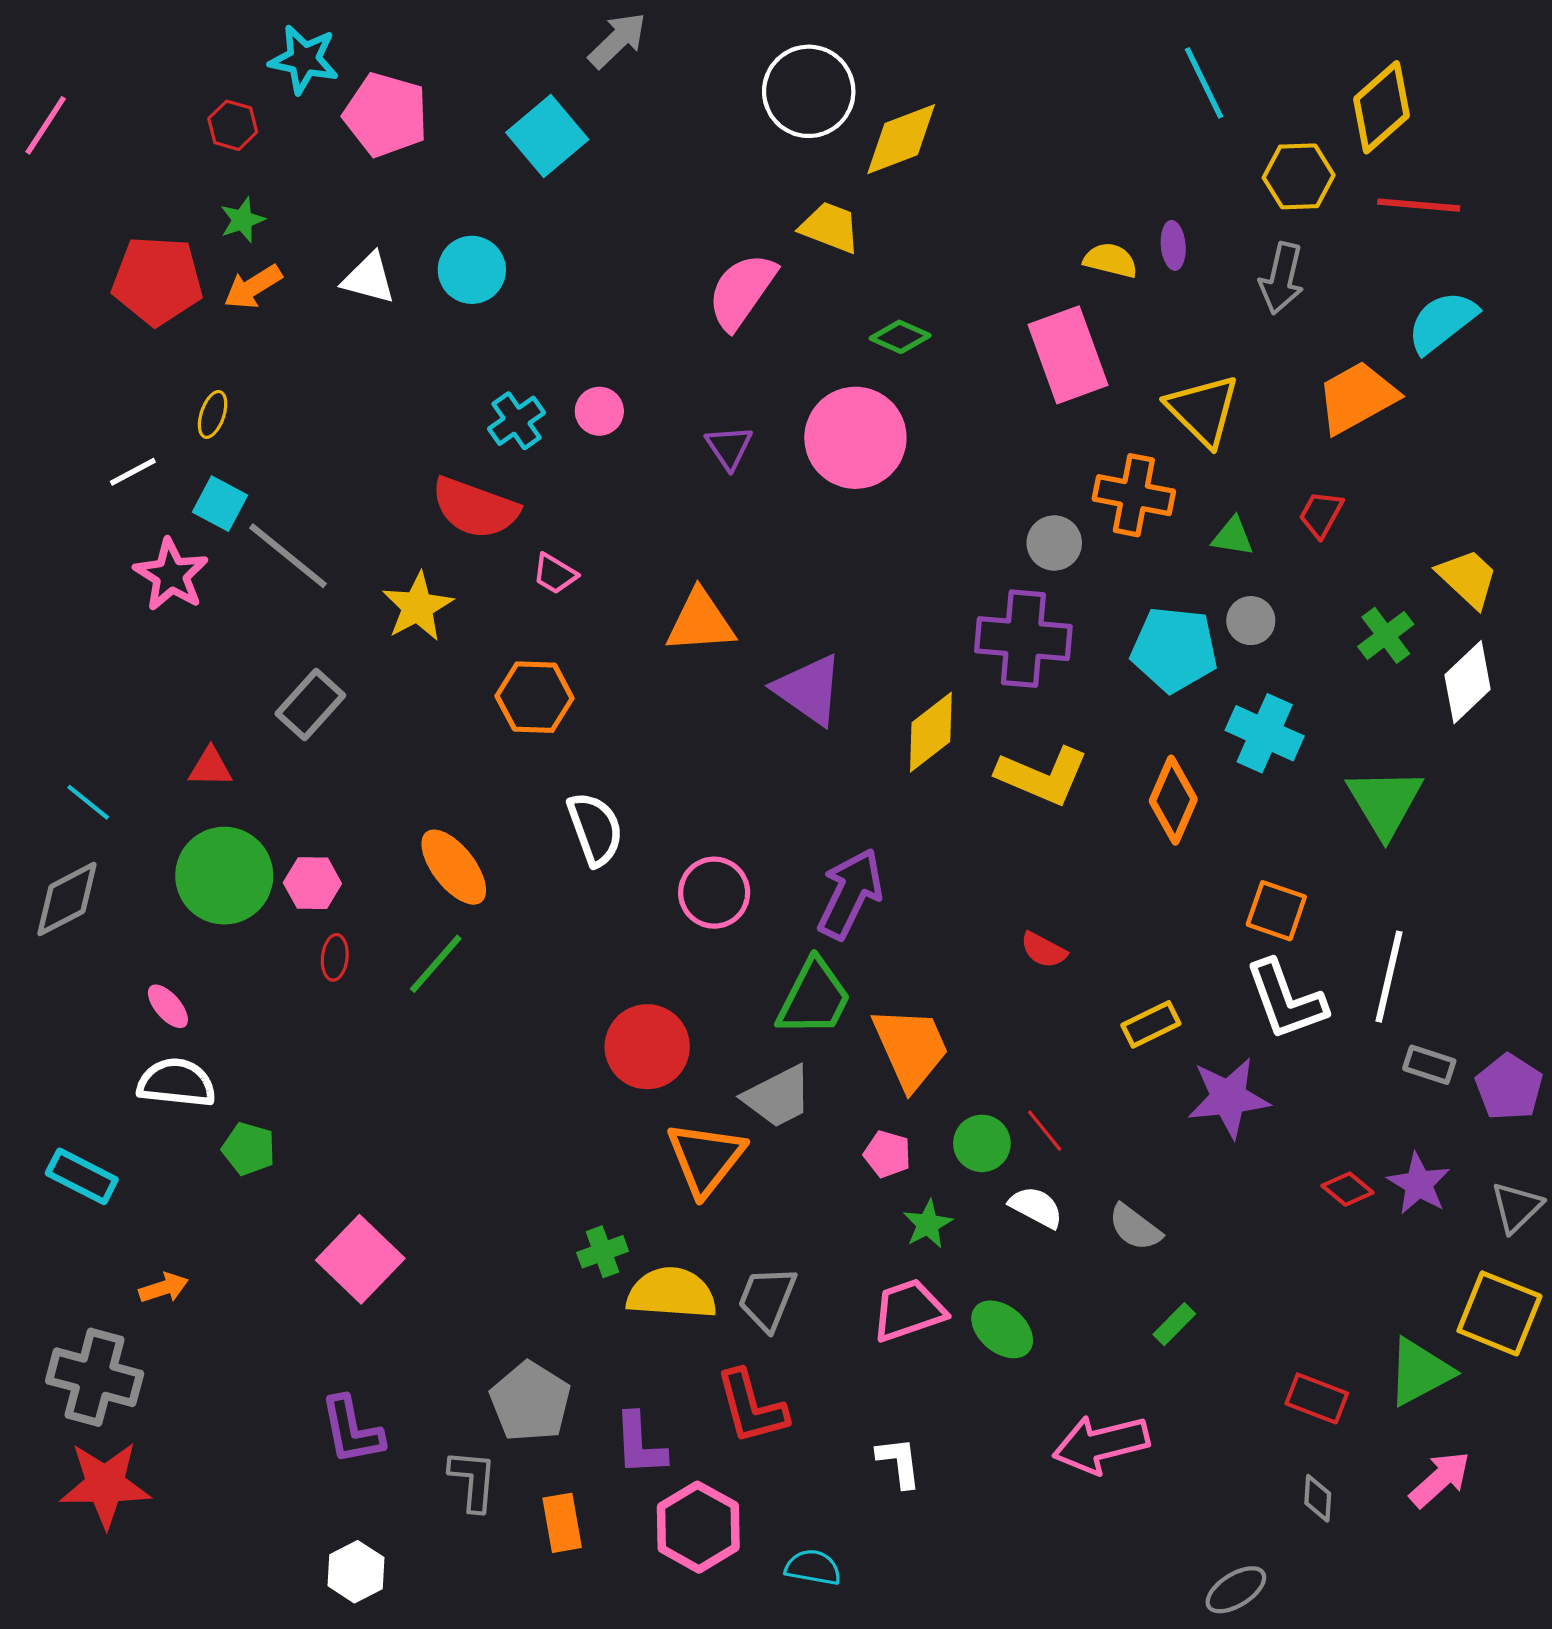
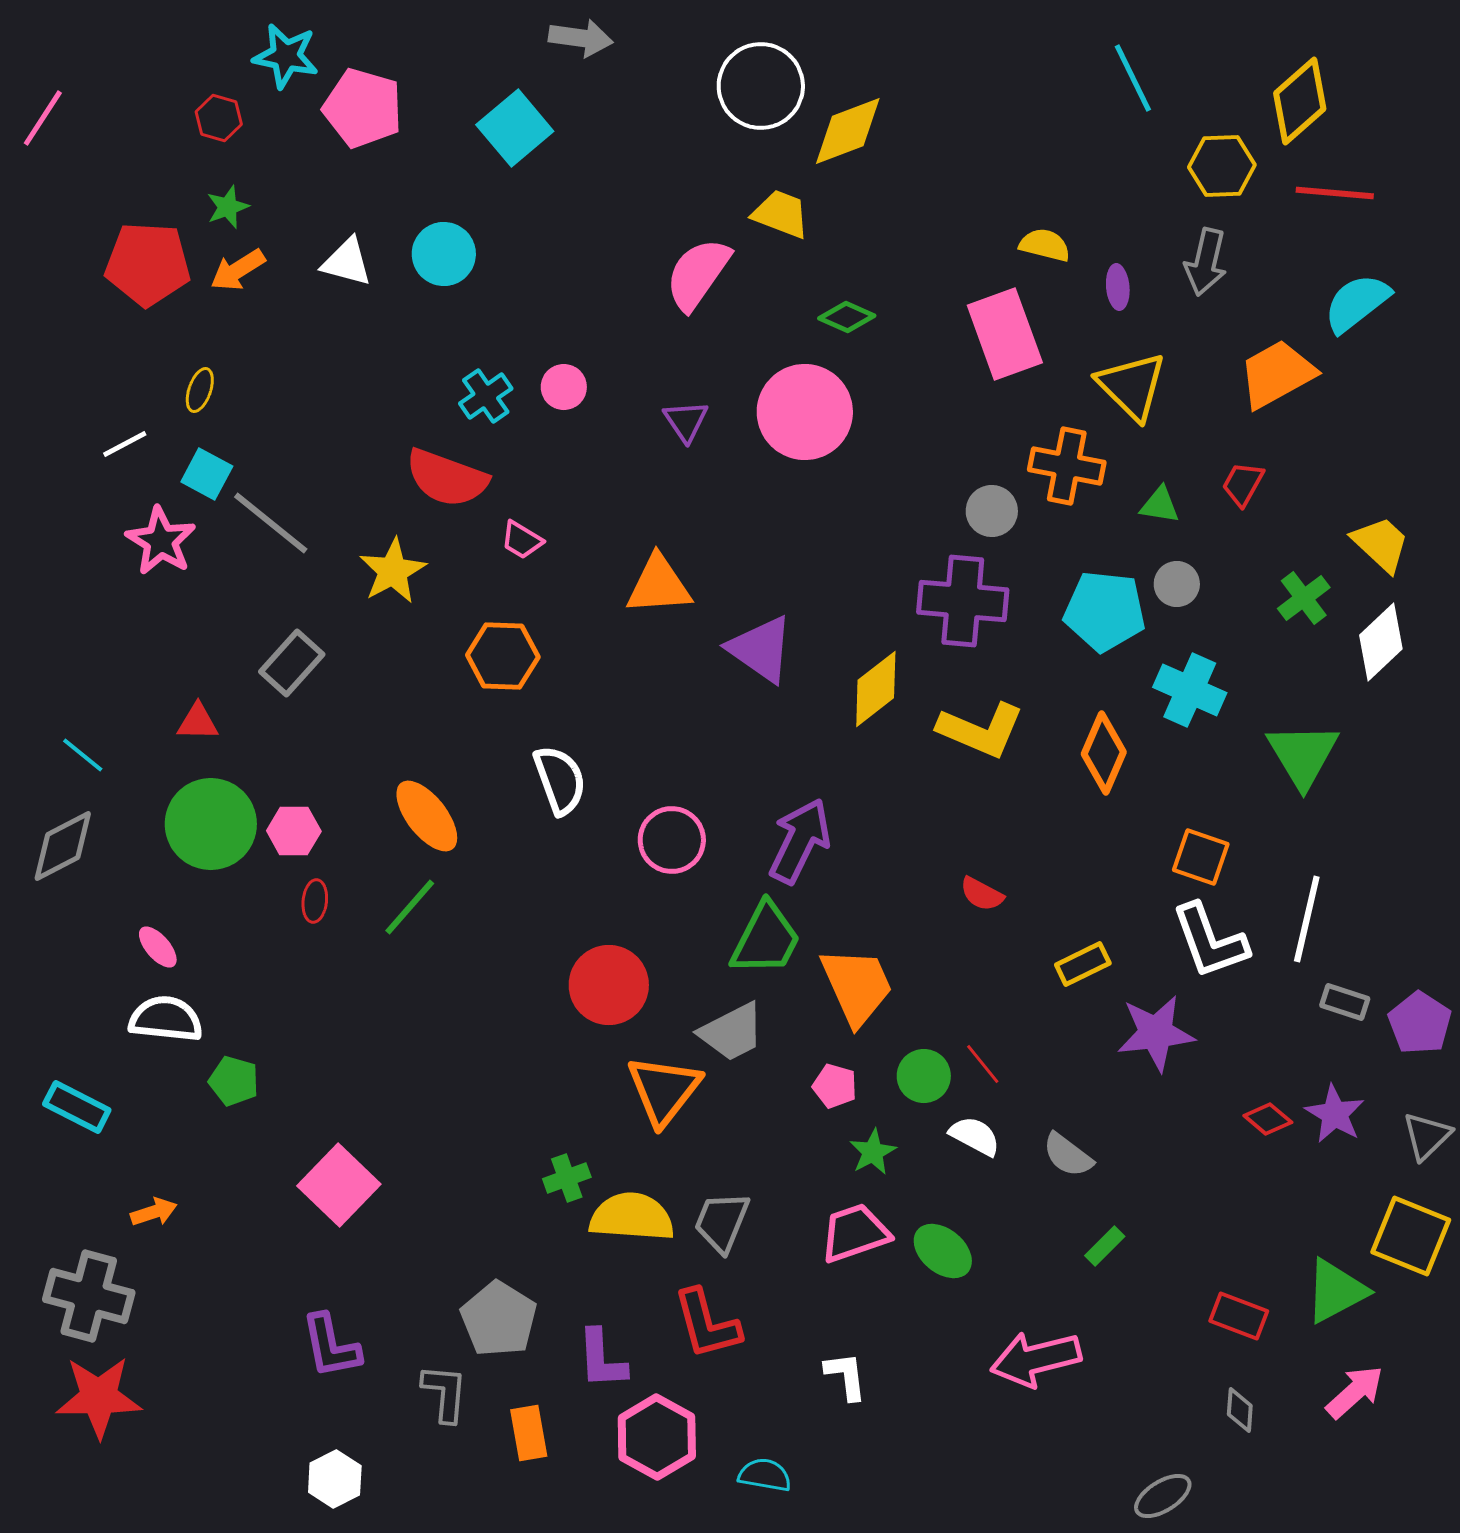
gray arrow: (617, 40) -> (581, 38), turned 52
purple ellipse: (1173, 245) -> (1118, 287), moved

